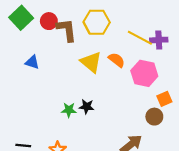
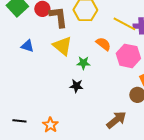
yellow triangle: (91, 62) -> (62, 46), moved
green star: (69, 110) -> (83, 63), moved

